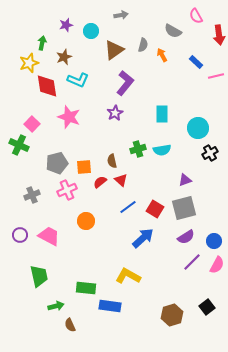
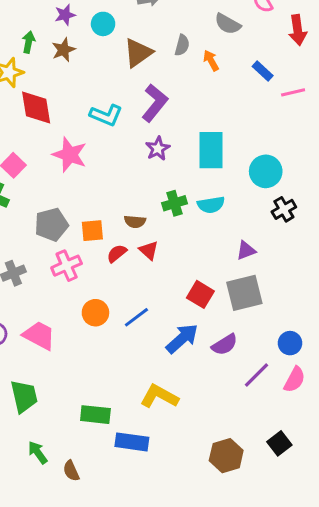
brown star: (64, 57) -> (64, 50), moved
cyan L-shape: (78, 80) -> (106, 115), moved
purple star: (115, 113) -> (158, 149), moved
cyan rectangle: (162, 114) -> (211, 150), size x1.4
brown semicircle: (112, 161) -> (135, 222), turned -72
blue line: (128, 207) -> (136, 317), moved
purple semicircle: (186, 237) -> (225, 345), moved
green arrow: (56, 306) -> (38, 453), moved, turned -112

